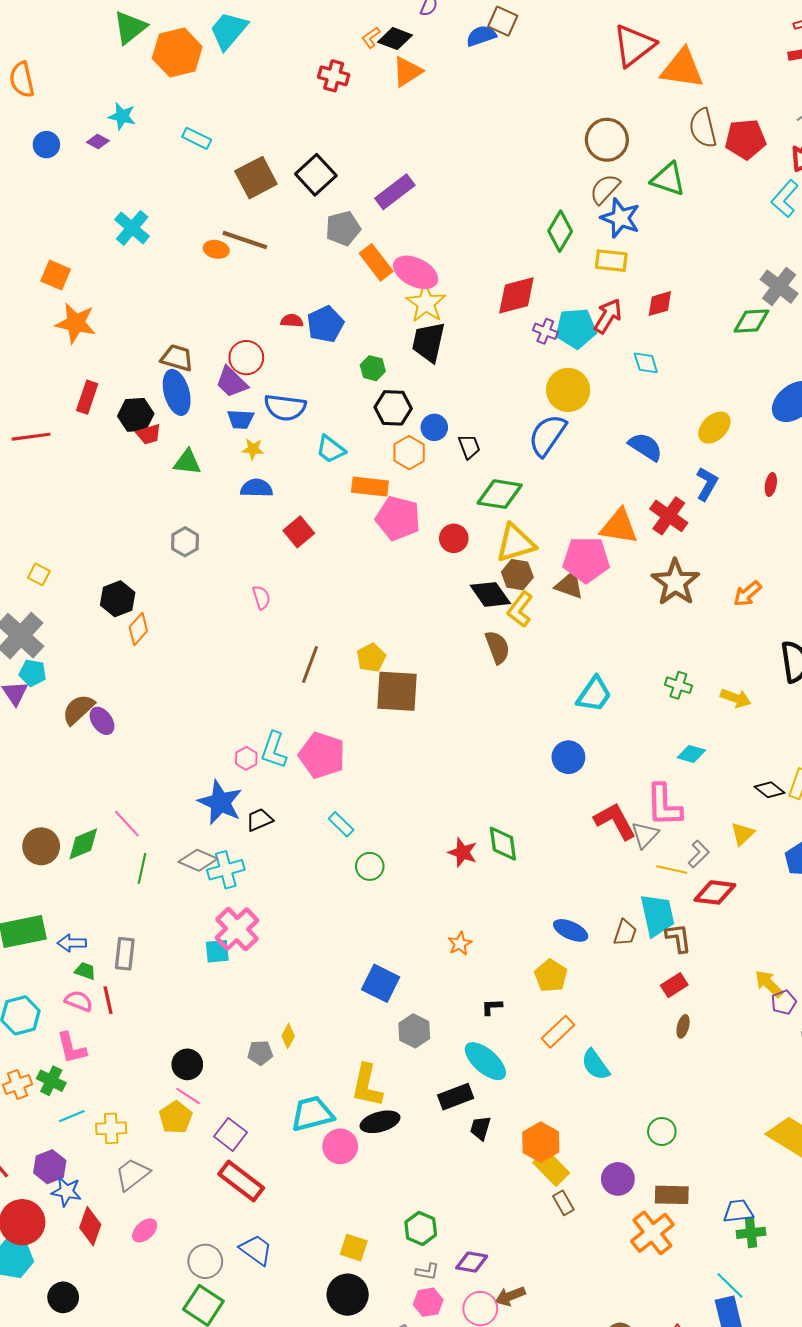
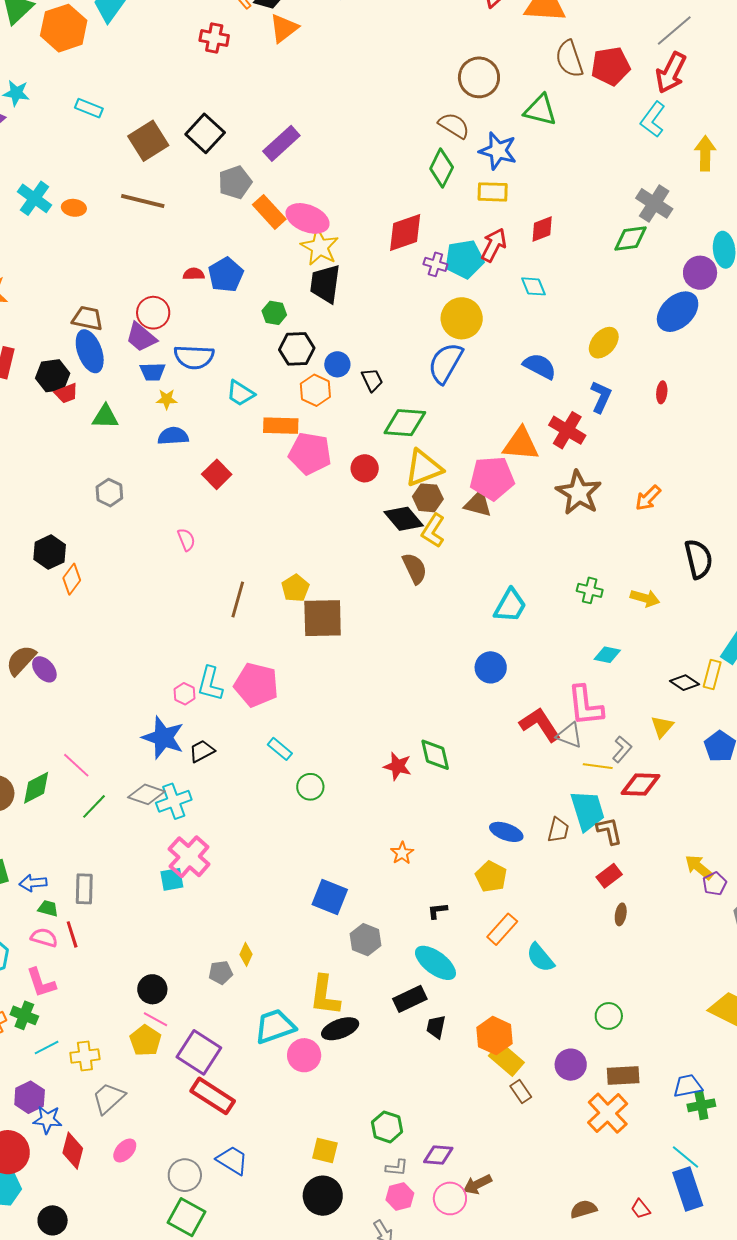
brown semicircle: (605, 189) -> (454, 125), moved, turned 84
orange ellipse: (216, 249) -> (74, 208), moved
gray triangle: (645, 835) -> (569, 735), turned -48
green line: (142, 868) -> (94, 806), turned 36
purple square: (231, 1134) -> (199, 1052), size x1.4

